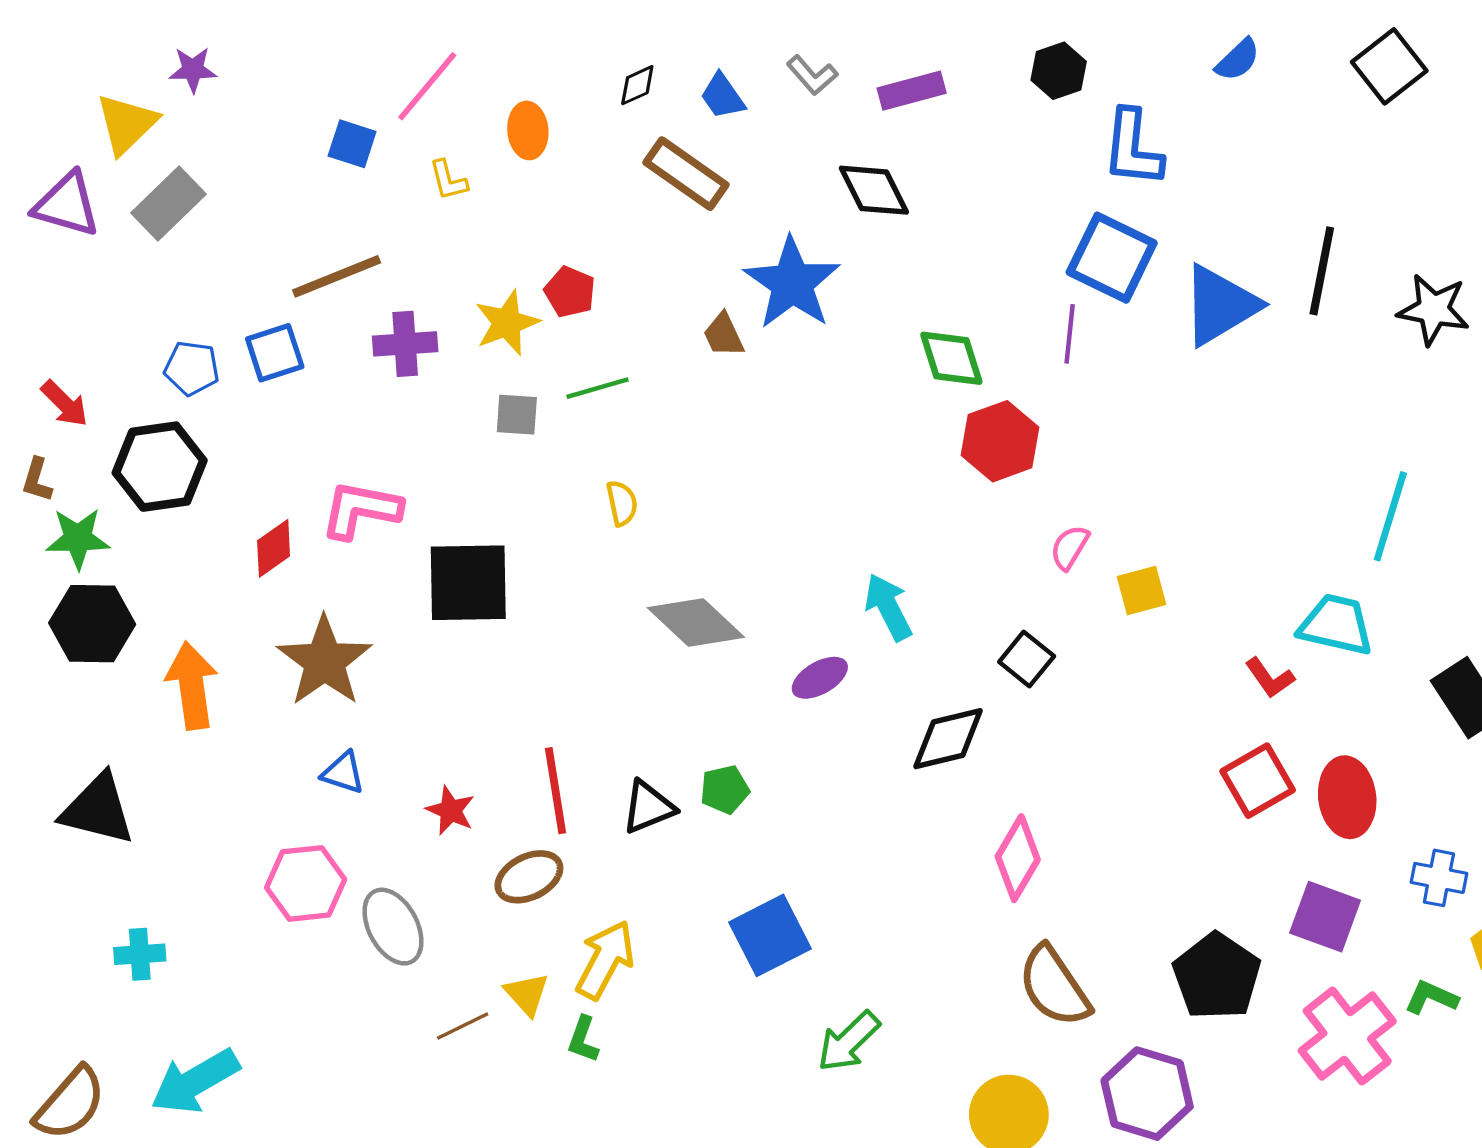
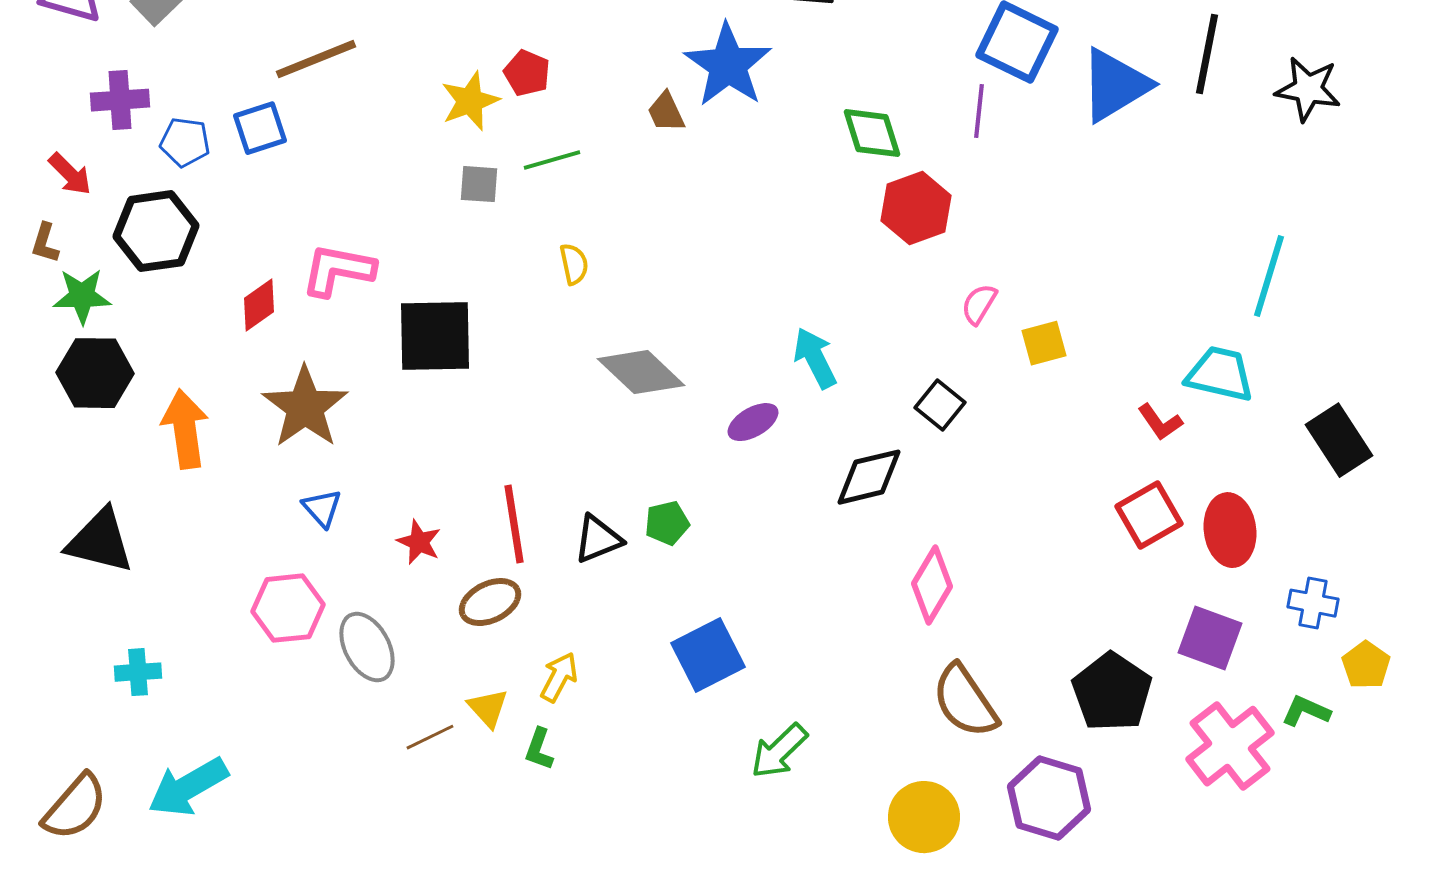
purple cross: (405, 344) -> (120, 100), moved
blue triangle: (343, 773) -> (322, 508), turned 30
yellow arrow: (605, 960) -> (559, 677), size x0.7

